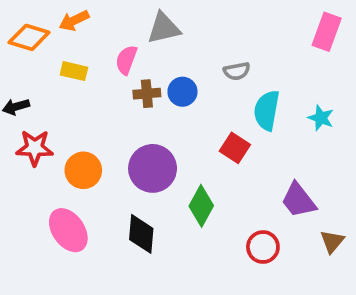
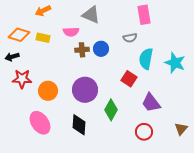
gray triangle: (164, 28) -> (91, 15), turned 36
pink rectangle: (327, 32) -> (144, 15), moved, turned -30
orange diamond: (29, 37) -> (19, 35), moved
pink semicircle: (126, 60) -> (71, 32), turned -112
cyan star: (321, 118) -> (175, 63), size x1.5
purple trapezoid: (298, 200) -> (151, 103), moved

